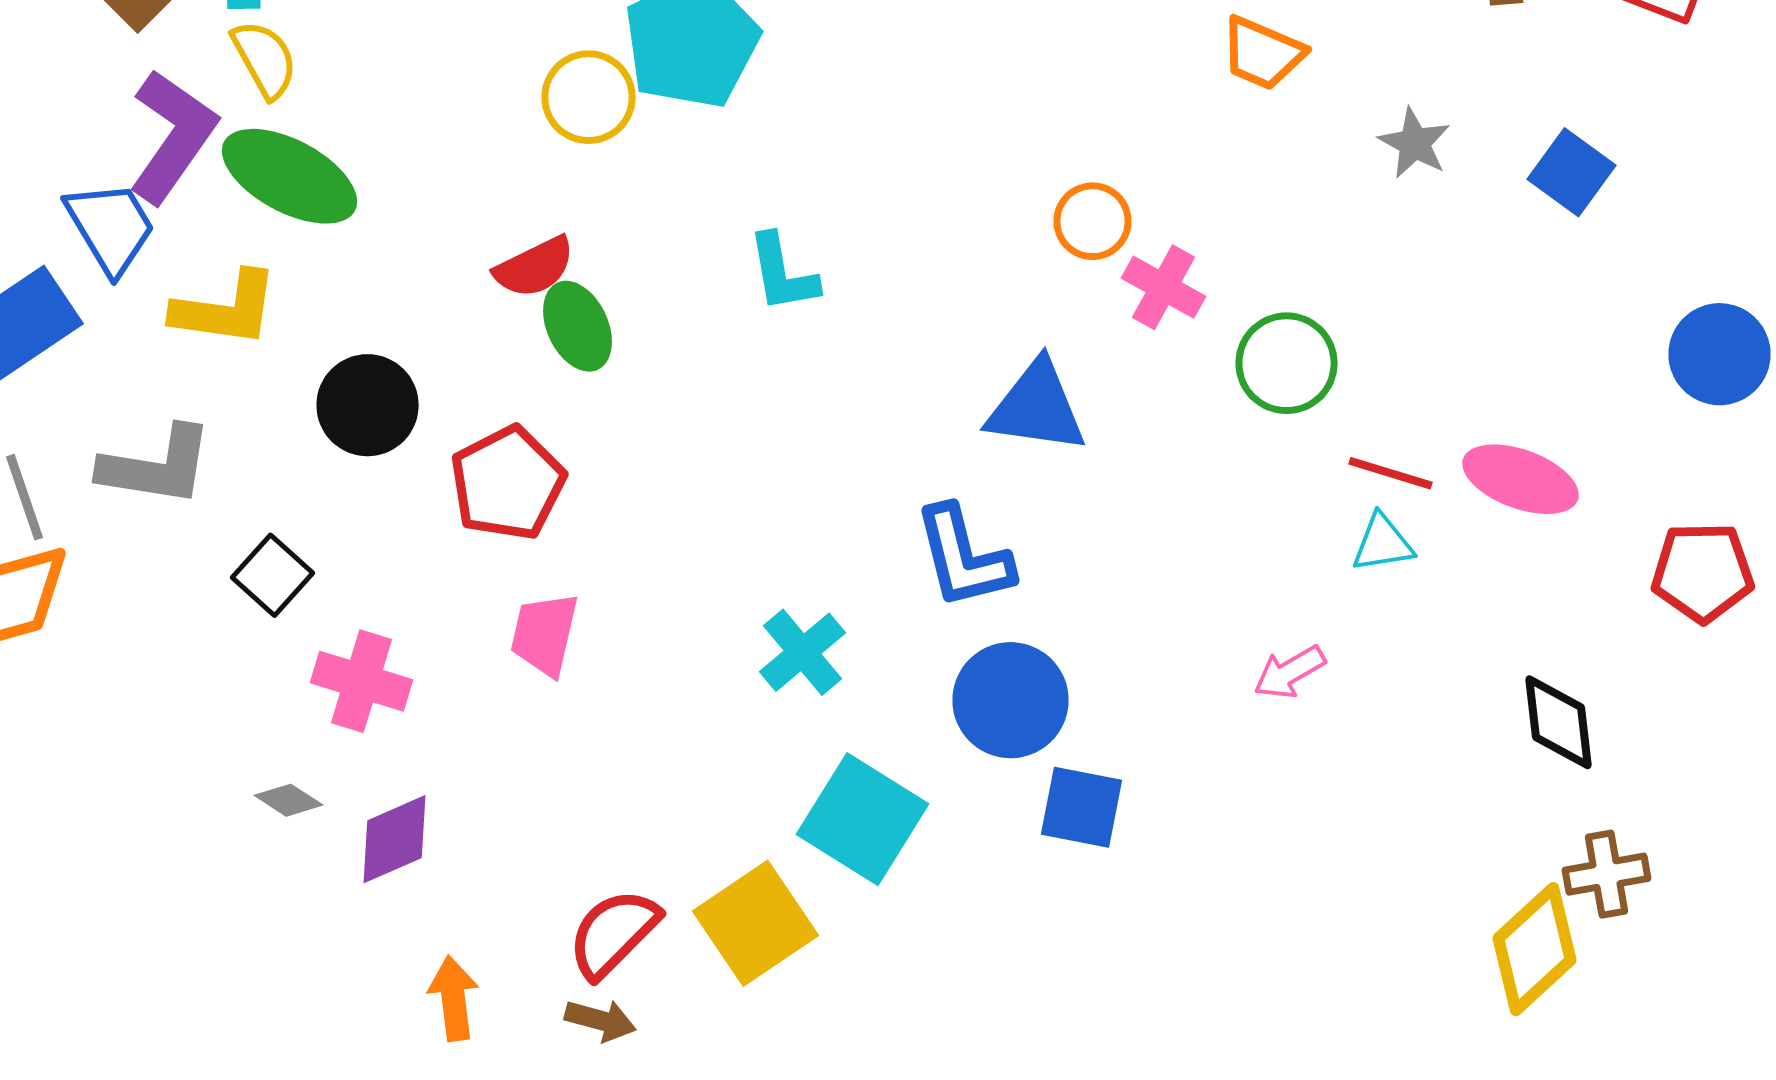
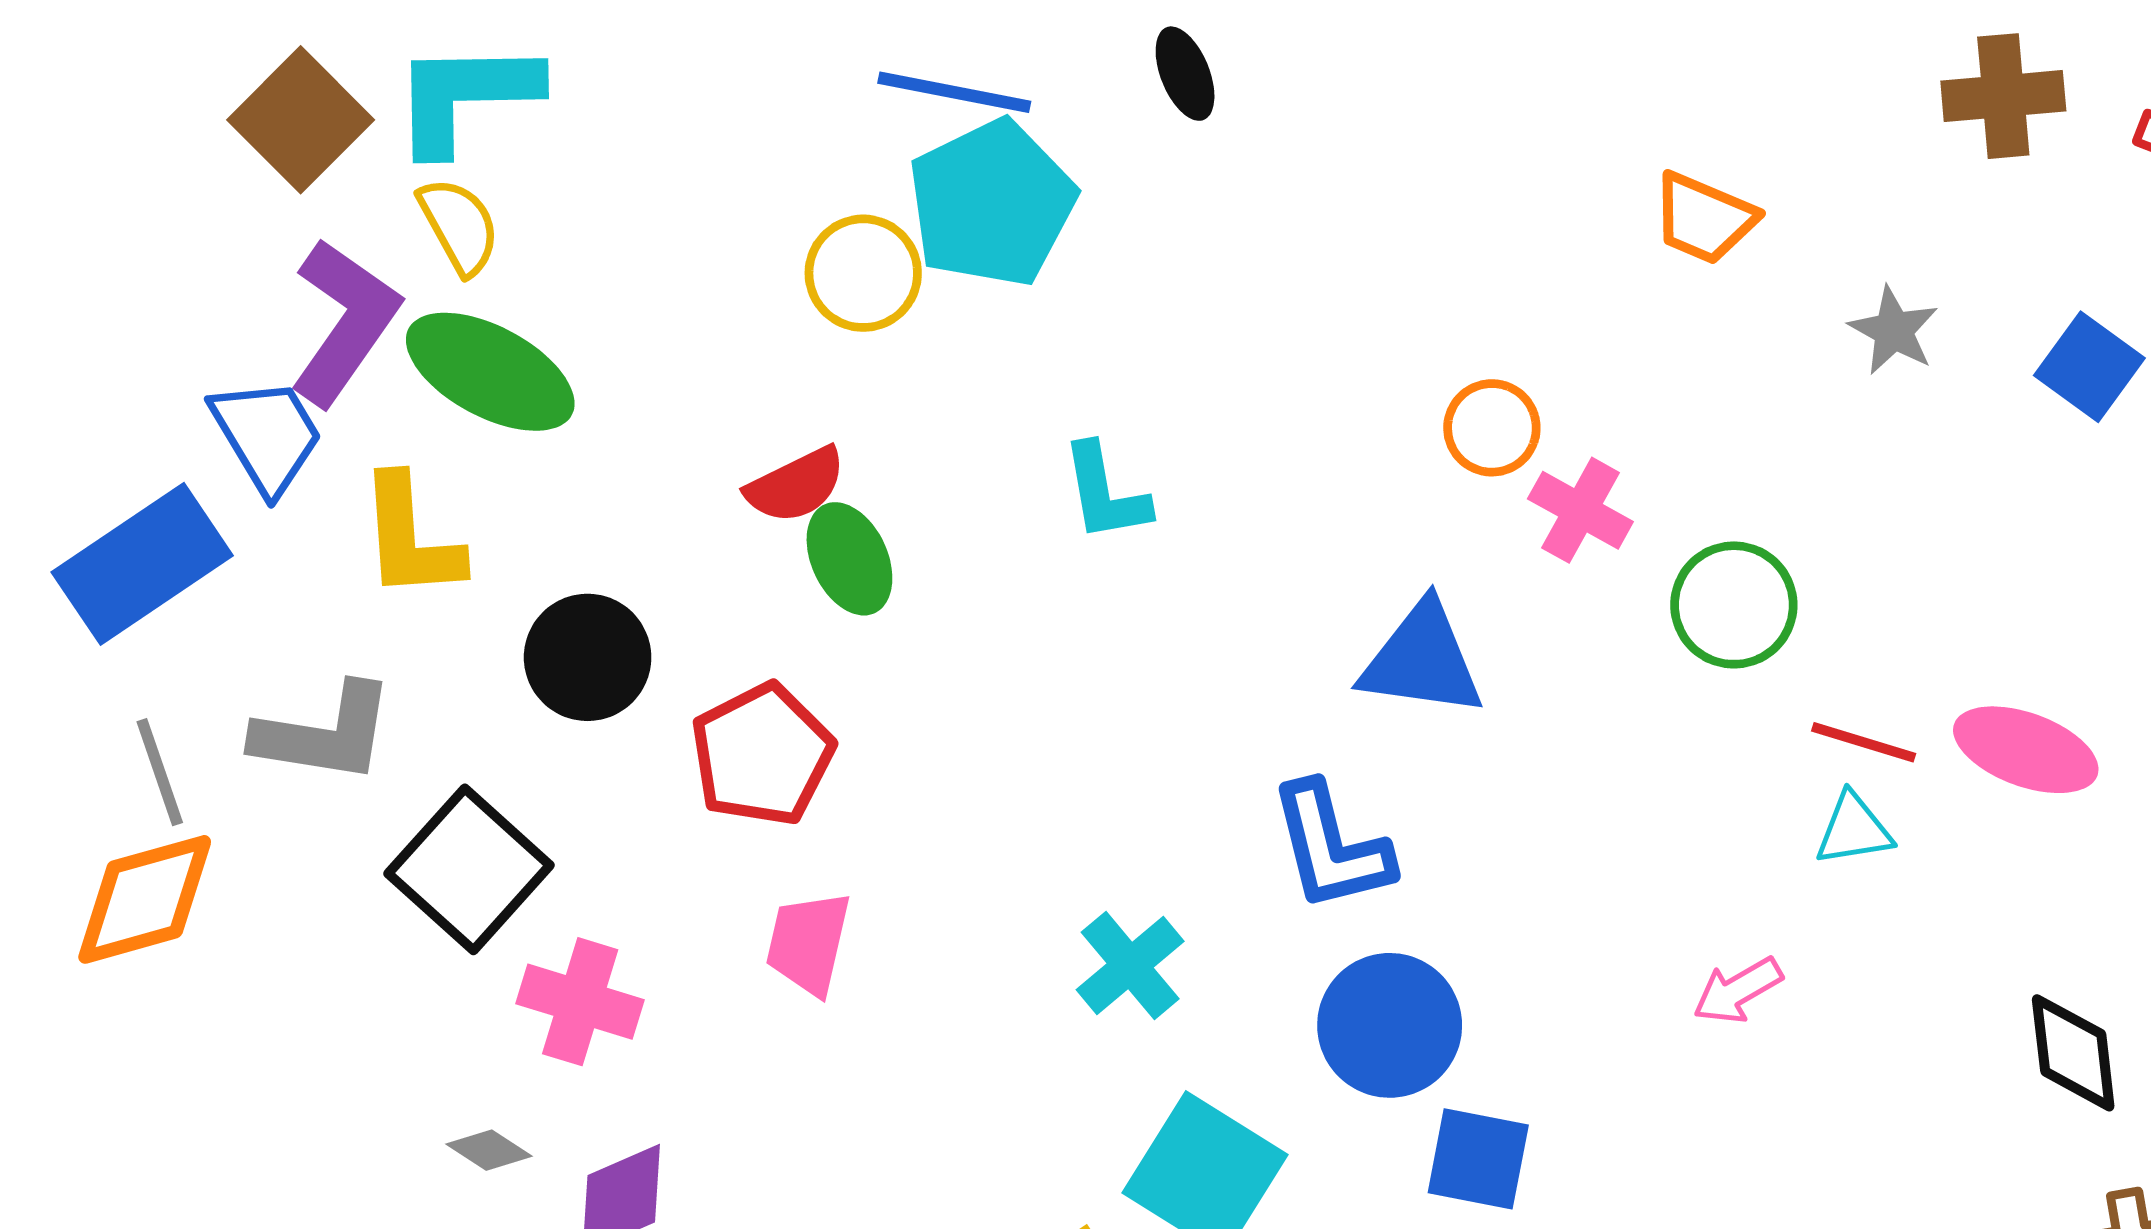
yellow L-shape: (226, 309) -> (410, 538), turned 78
black square: (272, 575) -> (469, 869), size x1.6

